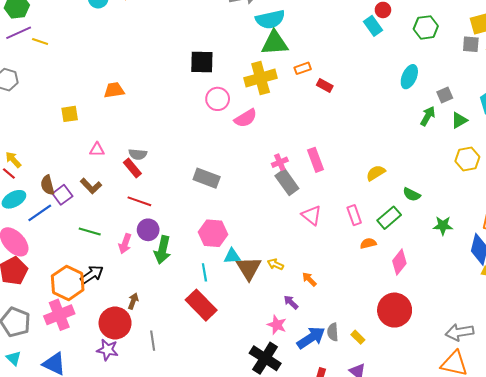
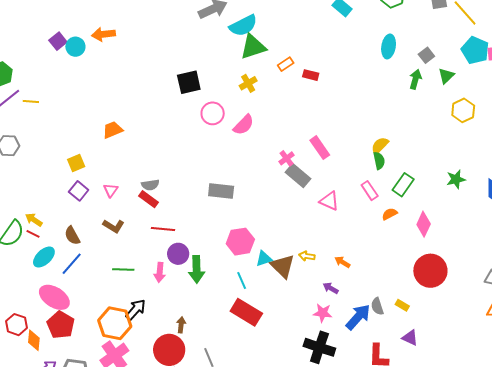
yellow cross: (261, 78) -> (248, 83), size x0.6
pink triangle: (97, 150) -> (111, 190), turned -42
green semicircle: (412, 194) -> (379, 161), moved, turned -114
purple square: (62, 195) -> (79, 191), moved

